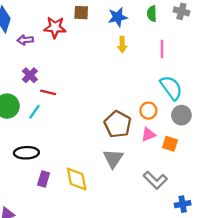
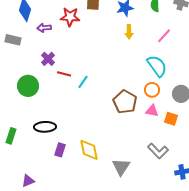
pink line: (162, 49) -> (164, 36), turned 42
cyan semicircle: (171, 88) -> (157, 66), moved
cyan line: (34, 112) -> (83, 82), moved
pink triangle: (148, 135) -> (152, 111), turned 32
gray triangle: (113, 158) -> (121, 167), moved

